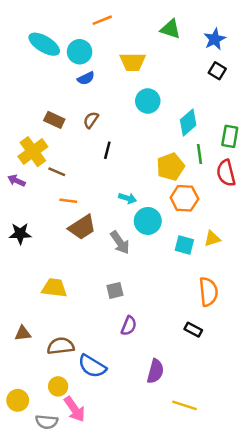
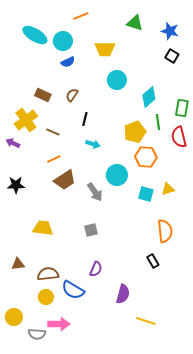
blue star: (215, 39) -> (170, 31), turned -30
brown line: (57, 172) -> (53, 132), moved
cyan arrow: (128, 198) -> (93, 144), moved
orange line: (68, 201) -> (54, 159), turned -32
purple semicircle: (129, 326) -> (96, 269), moved
black rectangle: (193, 330) -> (153, 261), turned 32
yellow circle: (58, 386) -> (46, 297), moved
pink arrow: (75, 409) -> (59, 324), turned -55

